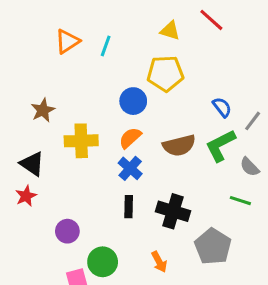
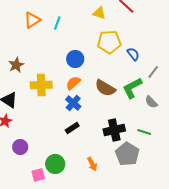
yellow pentagon: (165, 73) -> (109, 42), moved
blue semicircle: (222, 107) -> (133, 54), moved
brown semicircle: (179, 145) -> (105, 88), turned 45
green line: (240, 201) -> (144, 132), moved
black rectangle: (129, 207) -> (72, 128), turned 56
black cross: (173, 211) -> (114, 130), moved, turned -30
purple circle: (67, 231) -> (20, 147), moved

